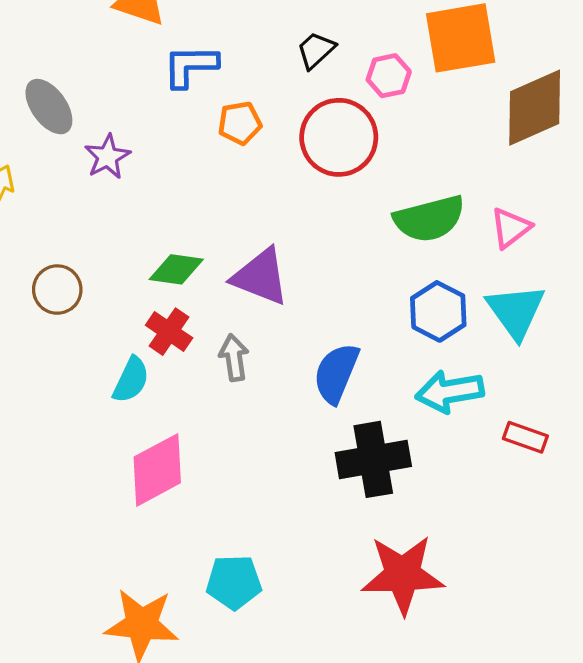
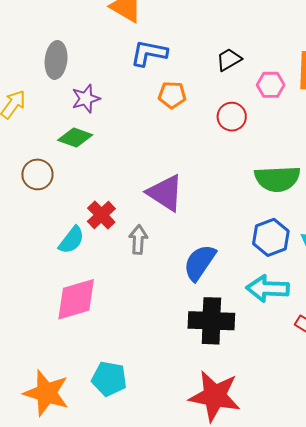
gray ellipse: (49, 107) -> (56, 60), turned 30
red circle: (339, 137) -> (232, 117), size x0.6
green diamond: (176, 269) -> (75, 137), moved

